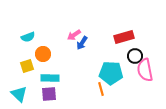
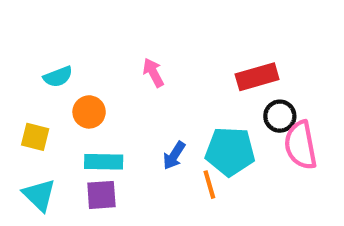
pink arrow: (74, 35) -> (153, 73), turned 96
blue arrow: (82, 43) -> (174, 156), moved
yellow square: (27, 66) -> (35, 137), moved, turned 32

